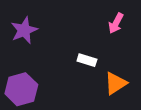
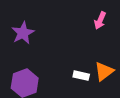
white rectangle: (87, 60) -> (81, 76), moved

